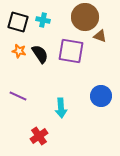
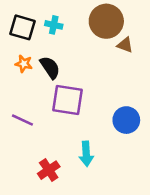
purple square: (71, 51) -> (67, 100), moved
cyan arrow: (61, 108) -> (86, 154), moved

